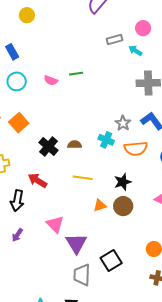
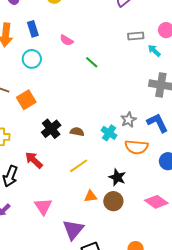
green line: (76, 74) -> (92, 62), turned 40
pink semicircle: (51, 80) -> (67, 40), moved
yellow line: (83, 178) -> (79, 166), turned -54
black star: (123, 182) -> (117, 177), turned 30
purple triangle: (76, 243) -> (73, 230), moved

